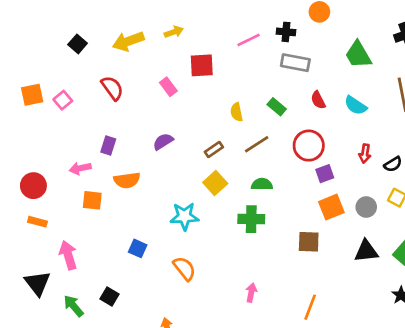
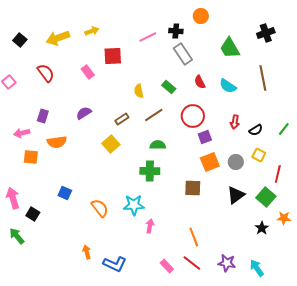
gray rectangle: (295, 63) -> (183, 54), turned 45
yellow square: (215, 183) -> (111, 144), moved
cyan star: (184, 216) -> (134, 205), moved
black triangle: (366, 251) -> (236, 195), turned -30
black square: (110, 297) -> (33, 214), moved
orange line: (310, 307) -> (194, 237), turned -42

